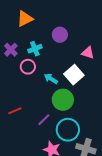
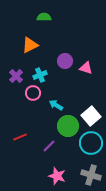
pink triangle: (88, 53) -> (86, 68), moved
white square: (74, 75) -> (91, 116), moved
cyan circle: (68, 130) -> (91, 143), moved

